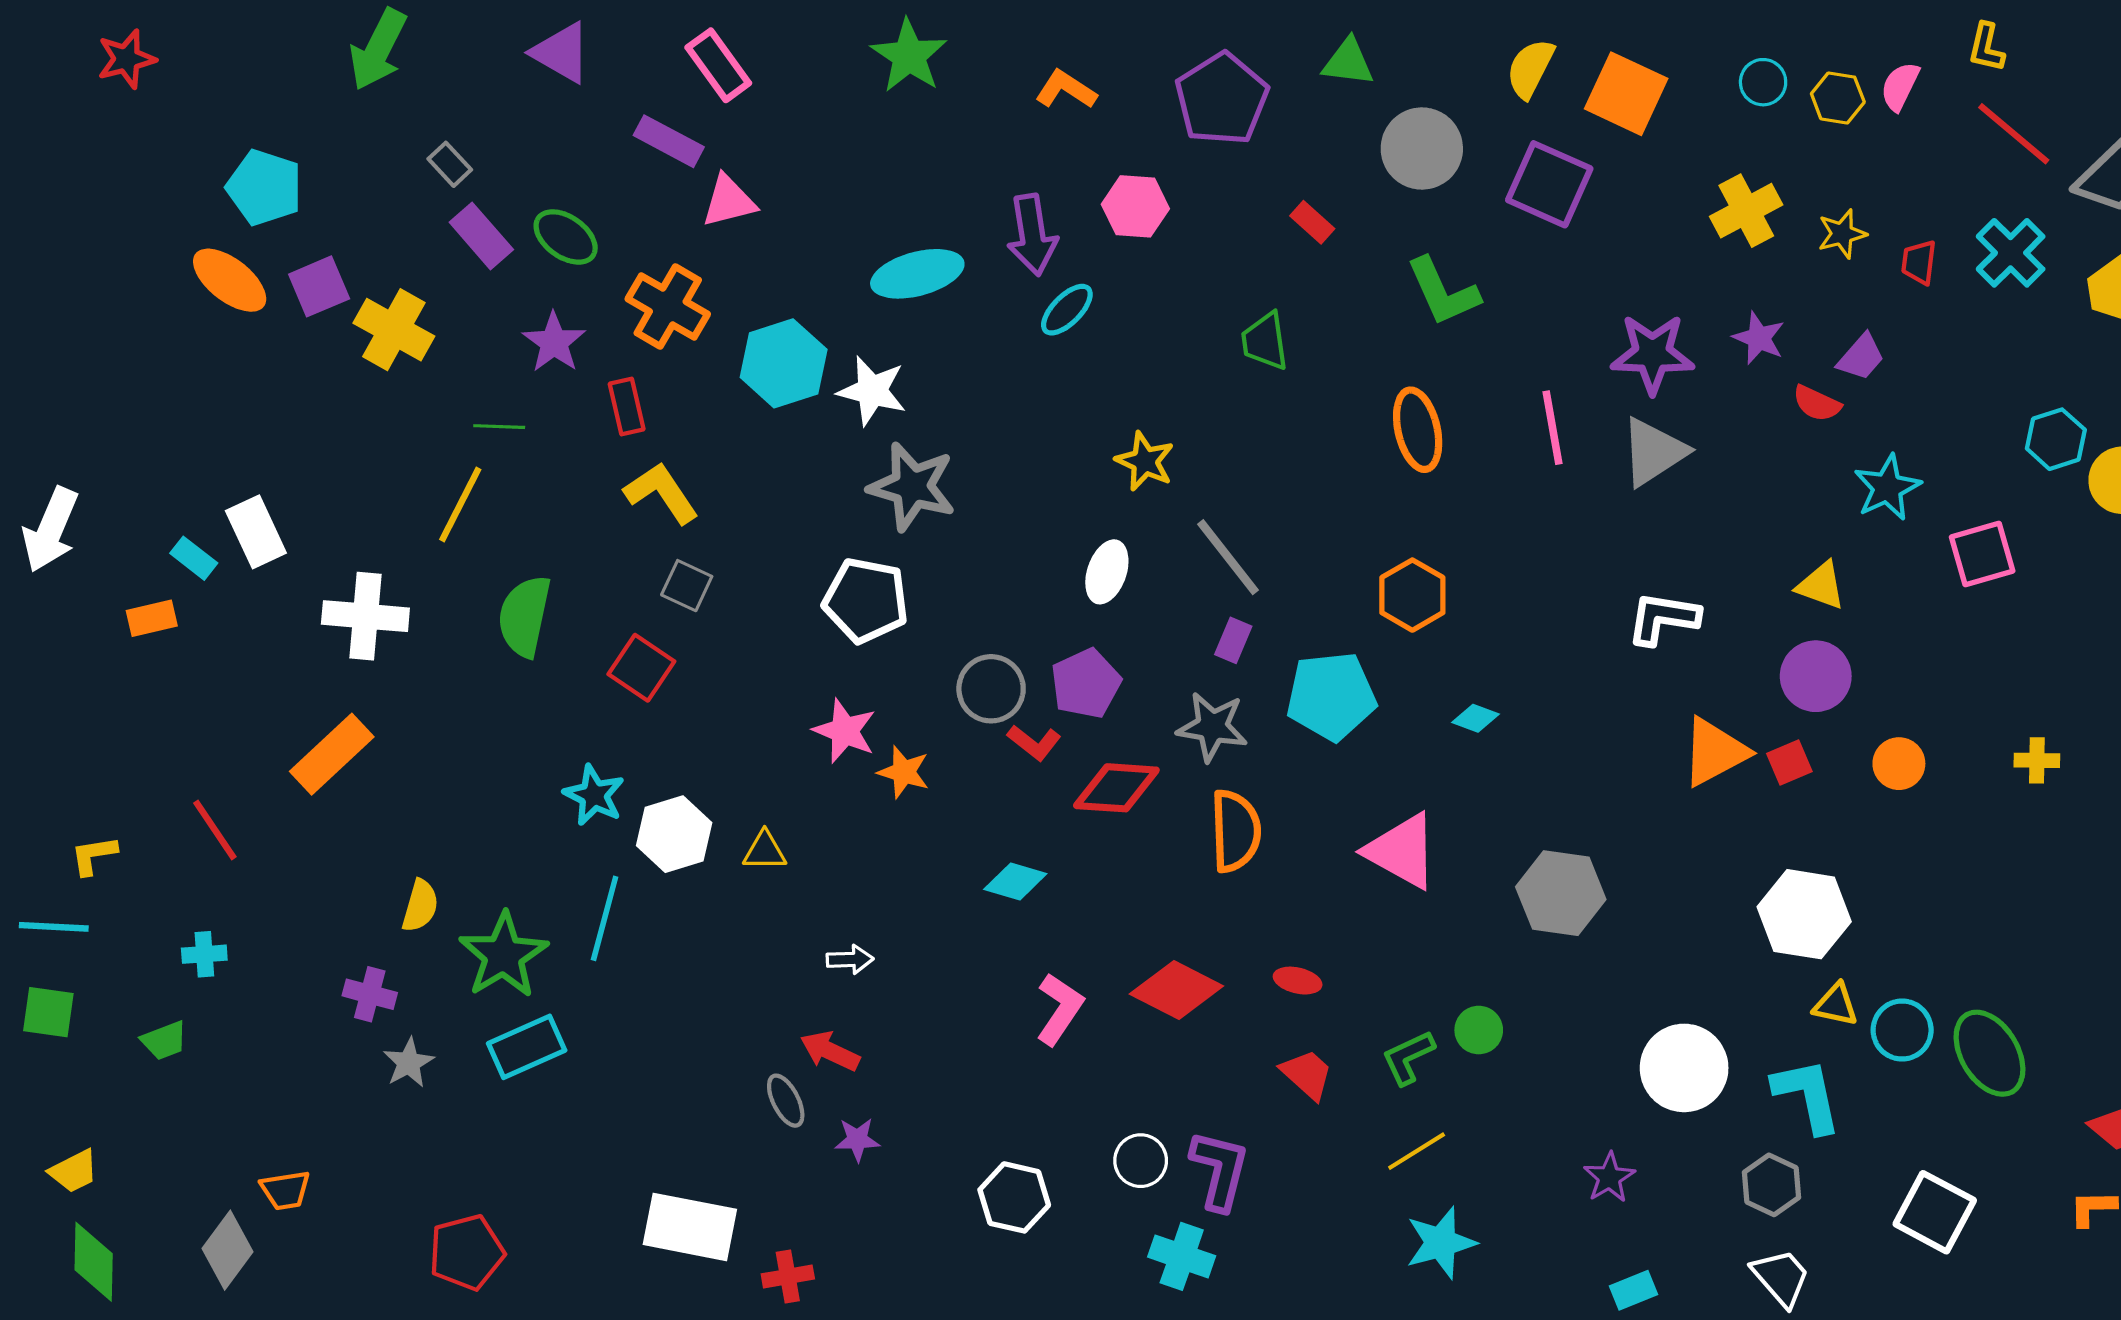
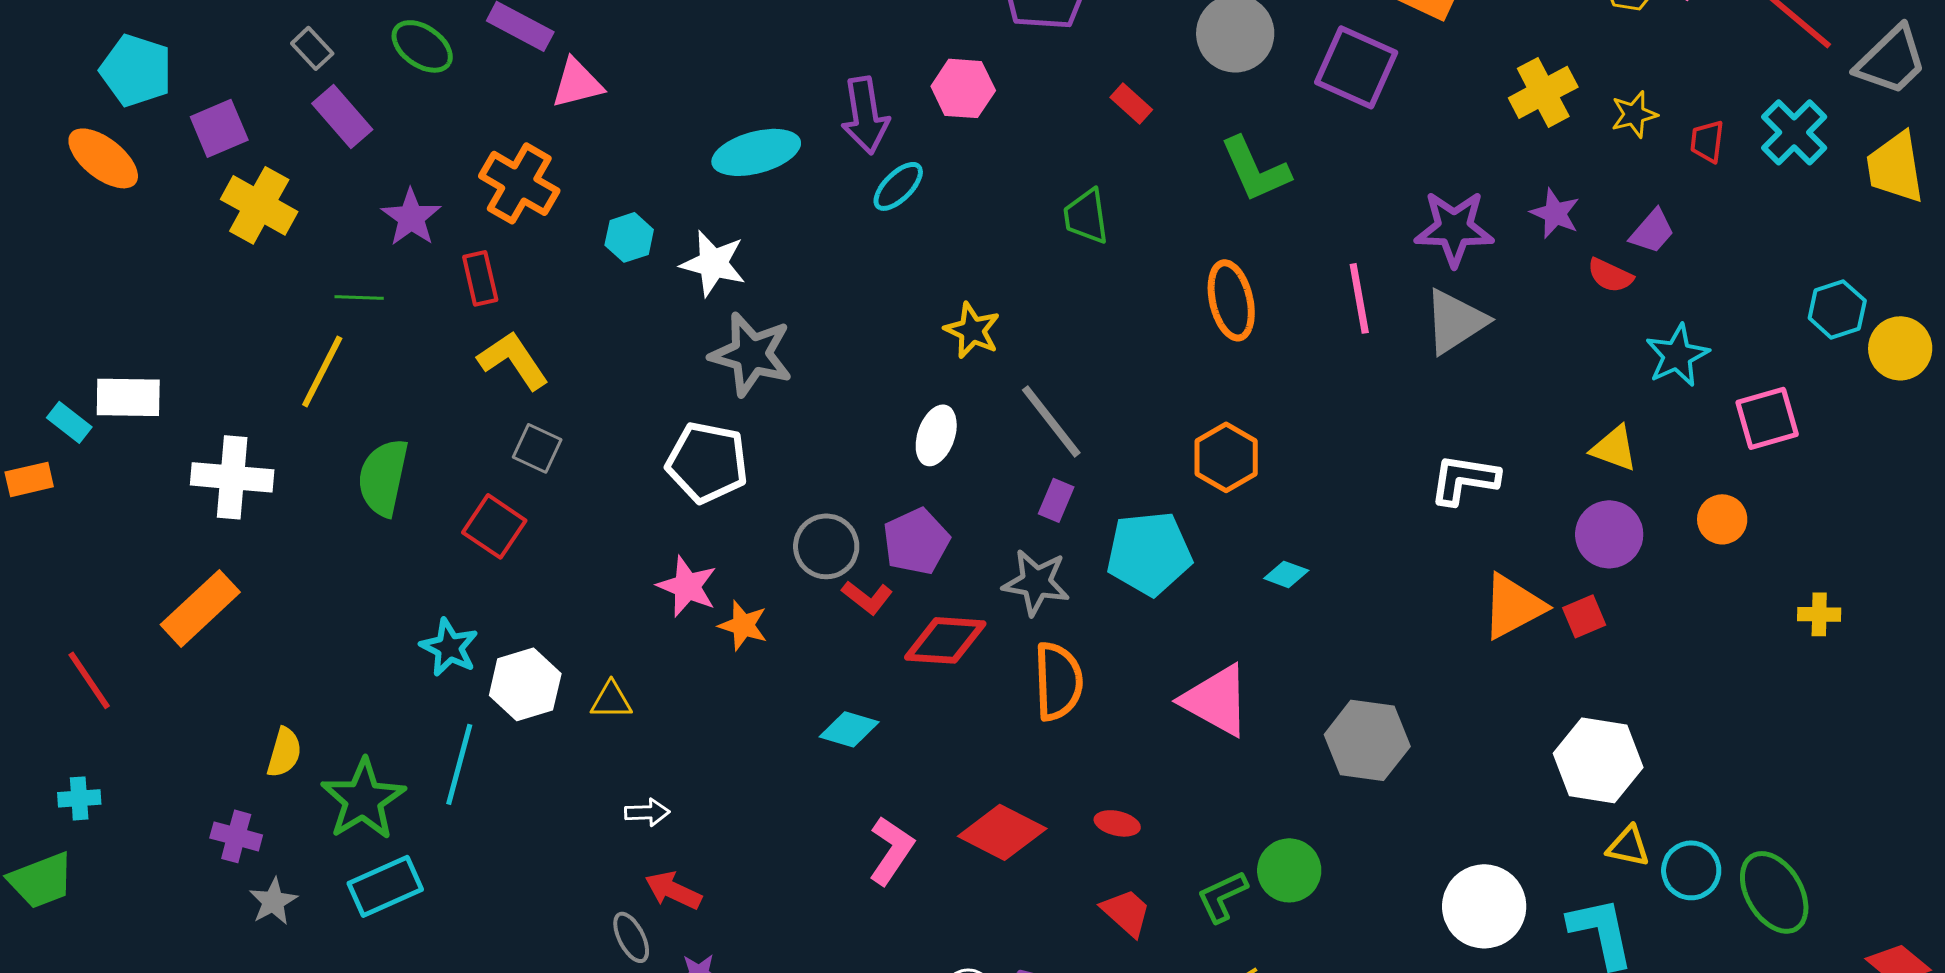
green ellipse: (566, 237) -> (422, 46), moved
purple square: (319, 286) -> (219, 128), moved
cyan hexagon: (784, 363) -> (629, 237), size x0.6
white rectangle: (256, 532) -> (128, 397), turned -64
orange circle: (1899, 764) -> (1722, 519), moved
white arrow: (850, 959) -> (647, 812), moved
green circle: (1479, 1030) -> (1289, 870), size x1.4
green trapezoid: (164, 1041) -> (41, 880), size x1.5

